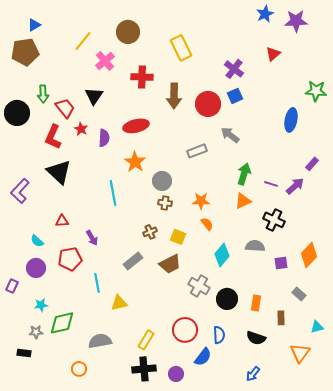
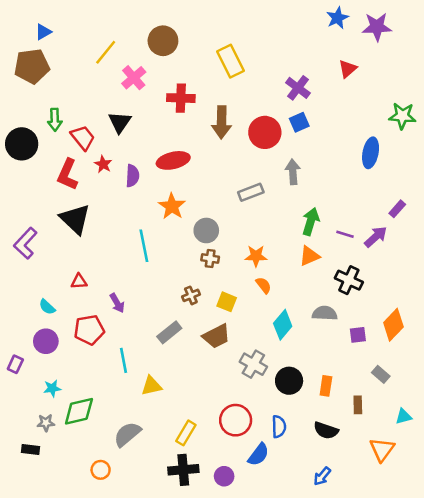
gray arrow: (230, 135) -> (293, 172), turned 48
gray semicircle: (100, 341) -> (127, 434), turned -30

